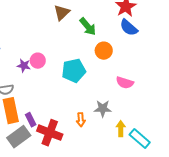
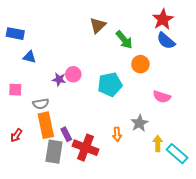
gray star: (103, 109) -> (139, 123), turned -30
gray rectangle: (19, 137) -> (54, 152), turned -45

